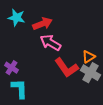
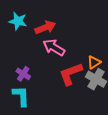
purple cross: (12, 68) -> (23, 74), moved
red L-shape: (67, 68) -> (71, 74), turned 105

